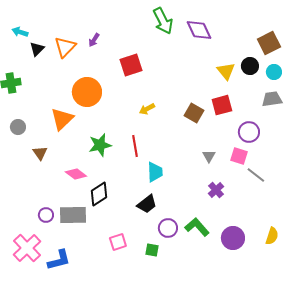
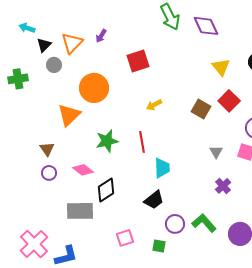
yellow triangle: (226, 71) -> (221, 67), moved
red square: (222, 105) -> (229, 101), turned -30
gray circle: (18, 127) -> (54, 65), moved
purple circle: (46, 215) -> (49, 173), moved

